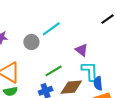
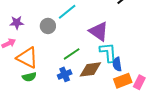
purple triangle: (82, 50) -> (99, 31), size x1.5

